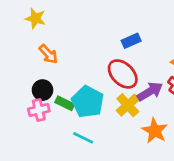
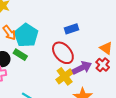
cyan pentagon: (88, 102) -> (26, 35), moved
green rectangle: (65, 103) -> (20, 55), moved

